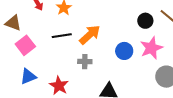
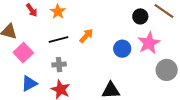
orange arrow: (90, 35) -> (86, 36), size x0.7
gray cross: (85, 62) -> (59, 65), moved

